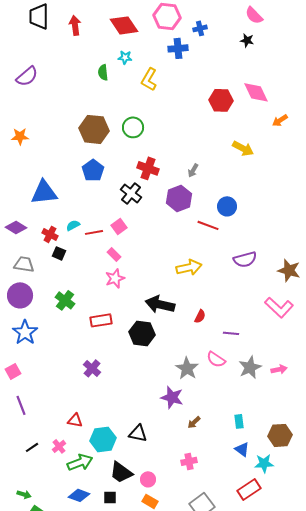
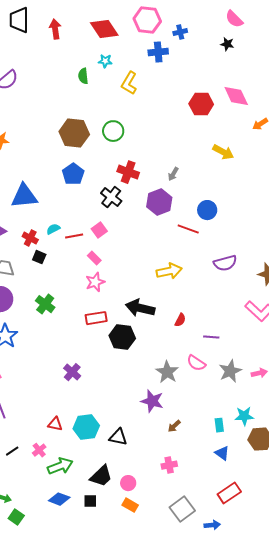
red rectangle: (101, 320) -> (96, 318), moved
cyan hexagon: (103, 439) -> (86, 427), moved
cyan star: (264, 463) -> (244, 416), moved
black trapezoid: (121, 472) -> (101, 476), turned -80

